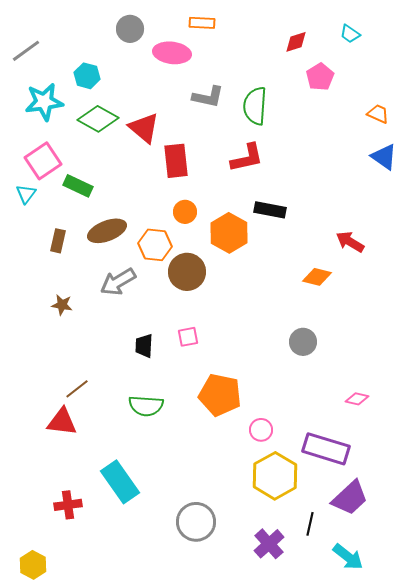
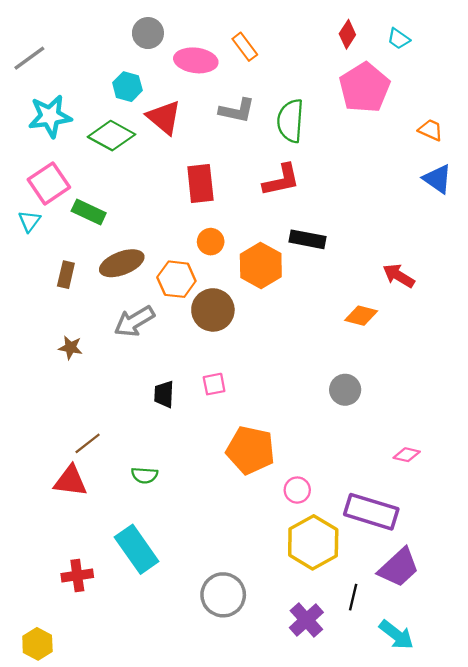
orange rectangle: (202, 23) -> (245, 47), moved, turned 50
red diamond: (296, 42) -> (347, 34), moved, turned -40
cyan hexagon: (87, 76) -> (127, 87), moved
pink pentagon: (320, 77) -> (364, 88), size x1.6
red triangle: (144, 128) -> (164, 117), moved
green semicircle: (146, 406) -> (145, 475), moved, size x0.7

